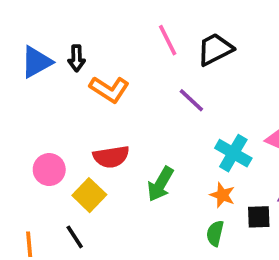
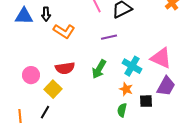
blue triangle: (36, 62) -> (24, 16), turned 30
purple line: (191, 100) -> (109, 37), turned -56
green arrow: (160, 184) -> (99, 69), moved
black line: (75, 237) -> (45, 112), turned 64

